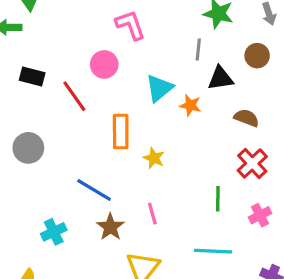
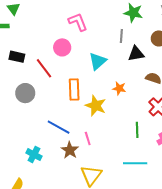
orange star: (190, 105) -> (119, 88), moved
gray circle: (28, 148) -> (25, 93), moved
yellow star: (154, 158) -> (96, 106), size x1.5
pink line: (152, 214) -> (88, 138), moved
cyan cross: (54, 232) -> (34, 155), turned -35

